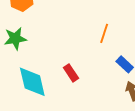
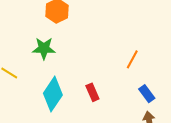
cyan diamond: (32, 82) -> (53, 94), turned 36

